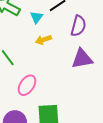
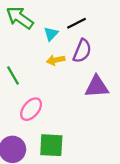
purple semicircle: (78, 26) -> (82, 51), moved

